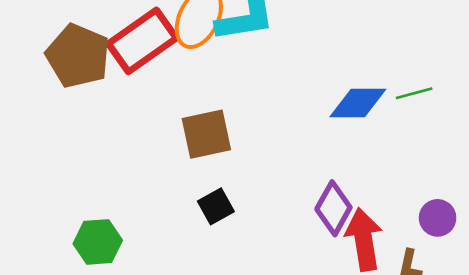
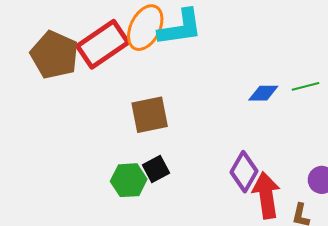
blue diamond: (358, 103) -> (263, 93), size x0.7
green hexagon: (98, 242) -> (129, 180), moved

